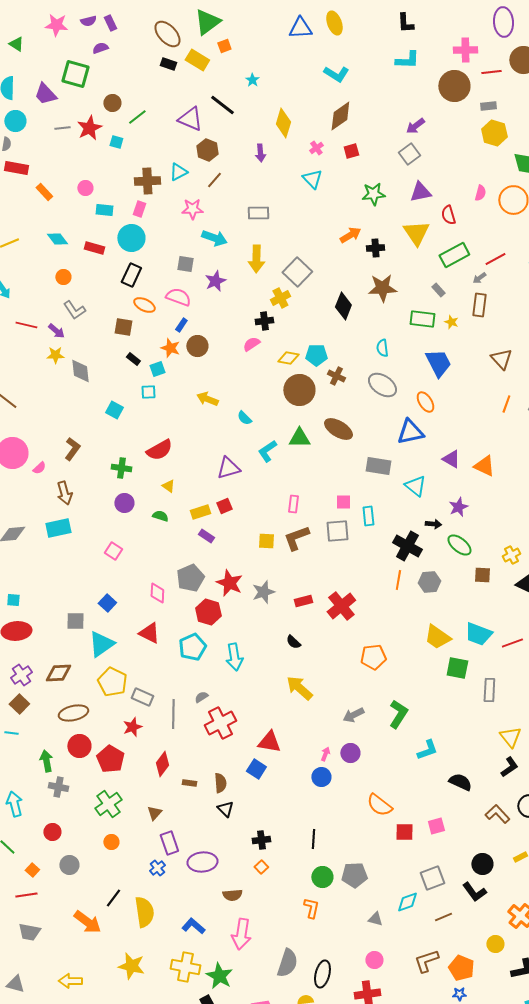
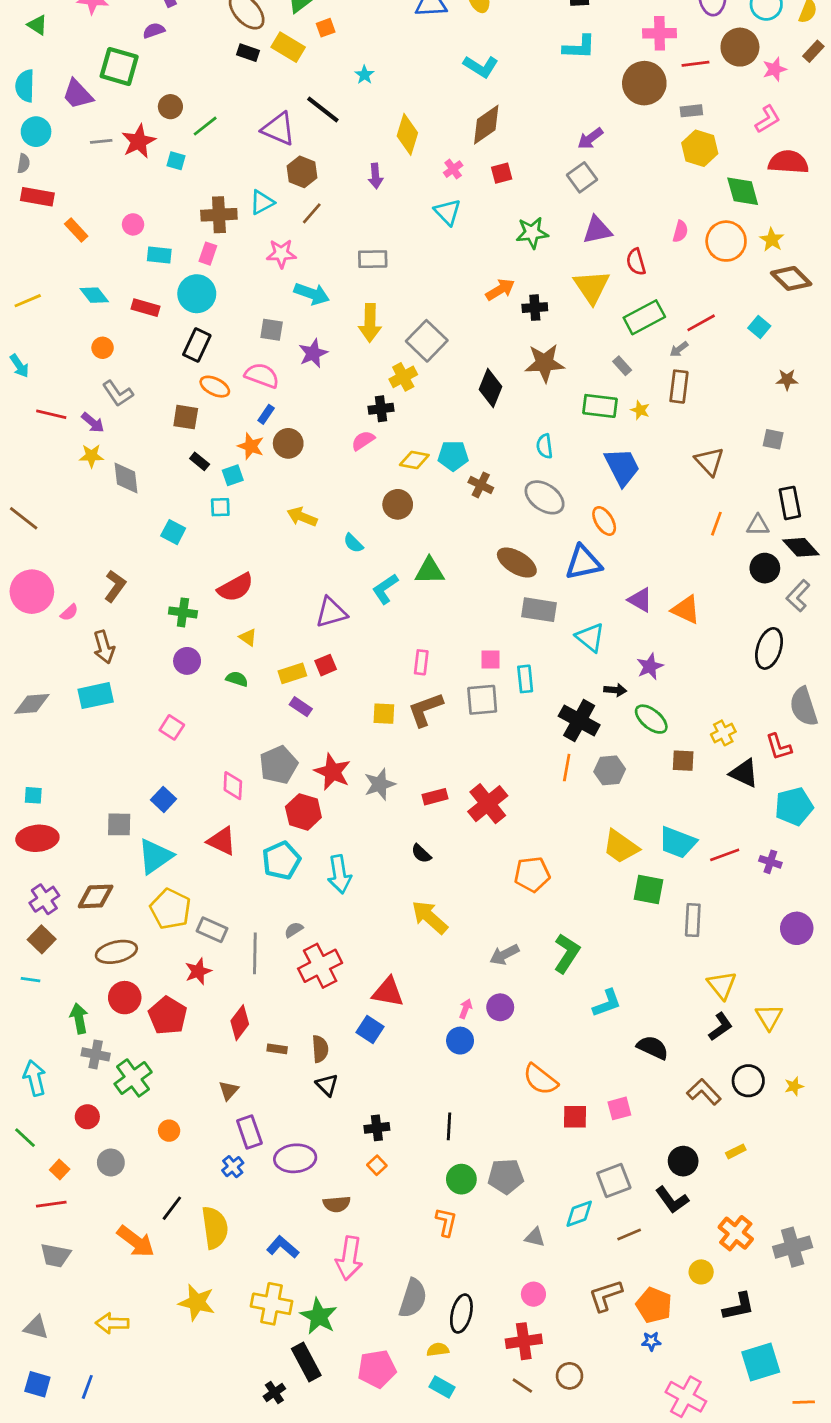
brown circle: (299, 390) -> (398, 504), moved, size x0.7
brown ellipse: (338, 429) -> (517, 563), moved
green cross: (108, 804) -> (133, 1078), moved

